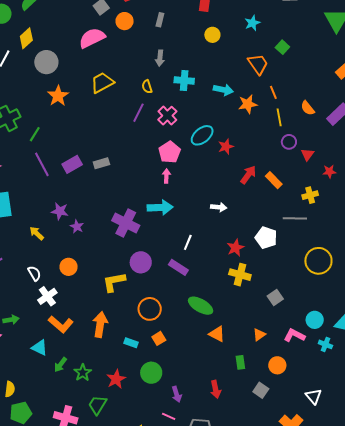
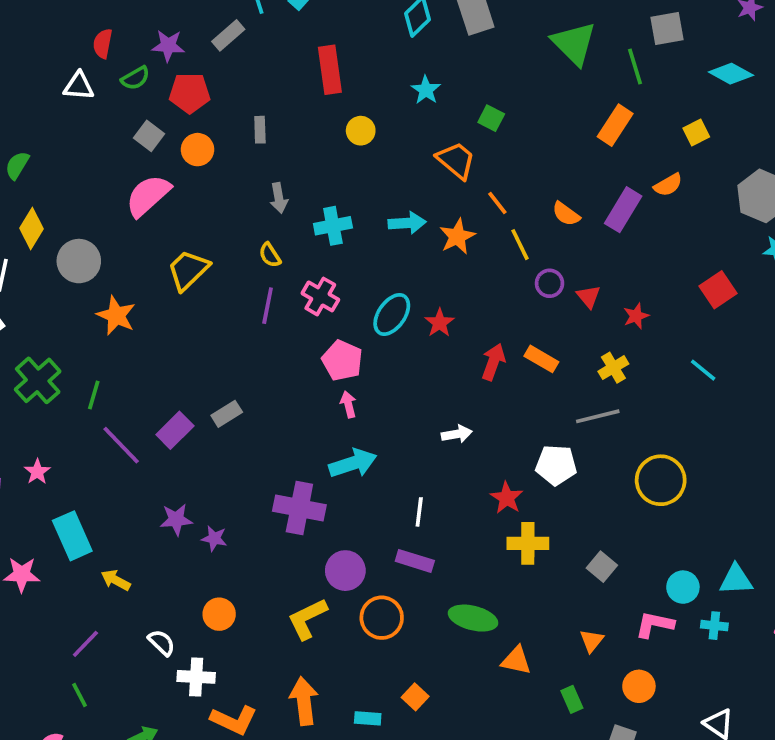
yellow arrow: (37, 233) -> (116, 580), moved
white cross: (47, 296) -> (196, 677), turned -36
orange circle: (150, 309) -> (382, 618), moved

